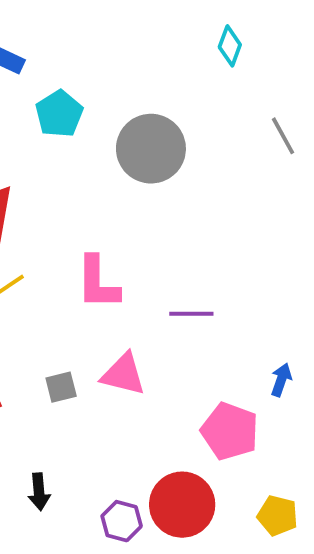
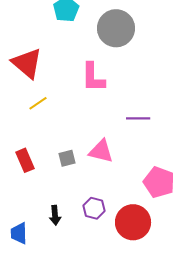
pink L-shape: (98, 283) -> (93, 77), moved
purple hexagon: (122, 521) -> (94, 208), moved

